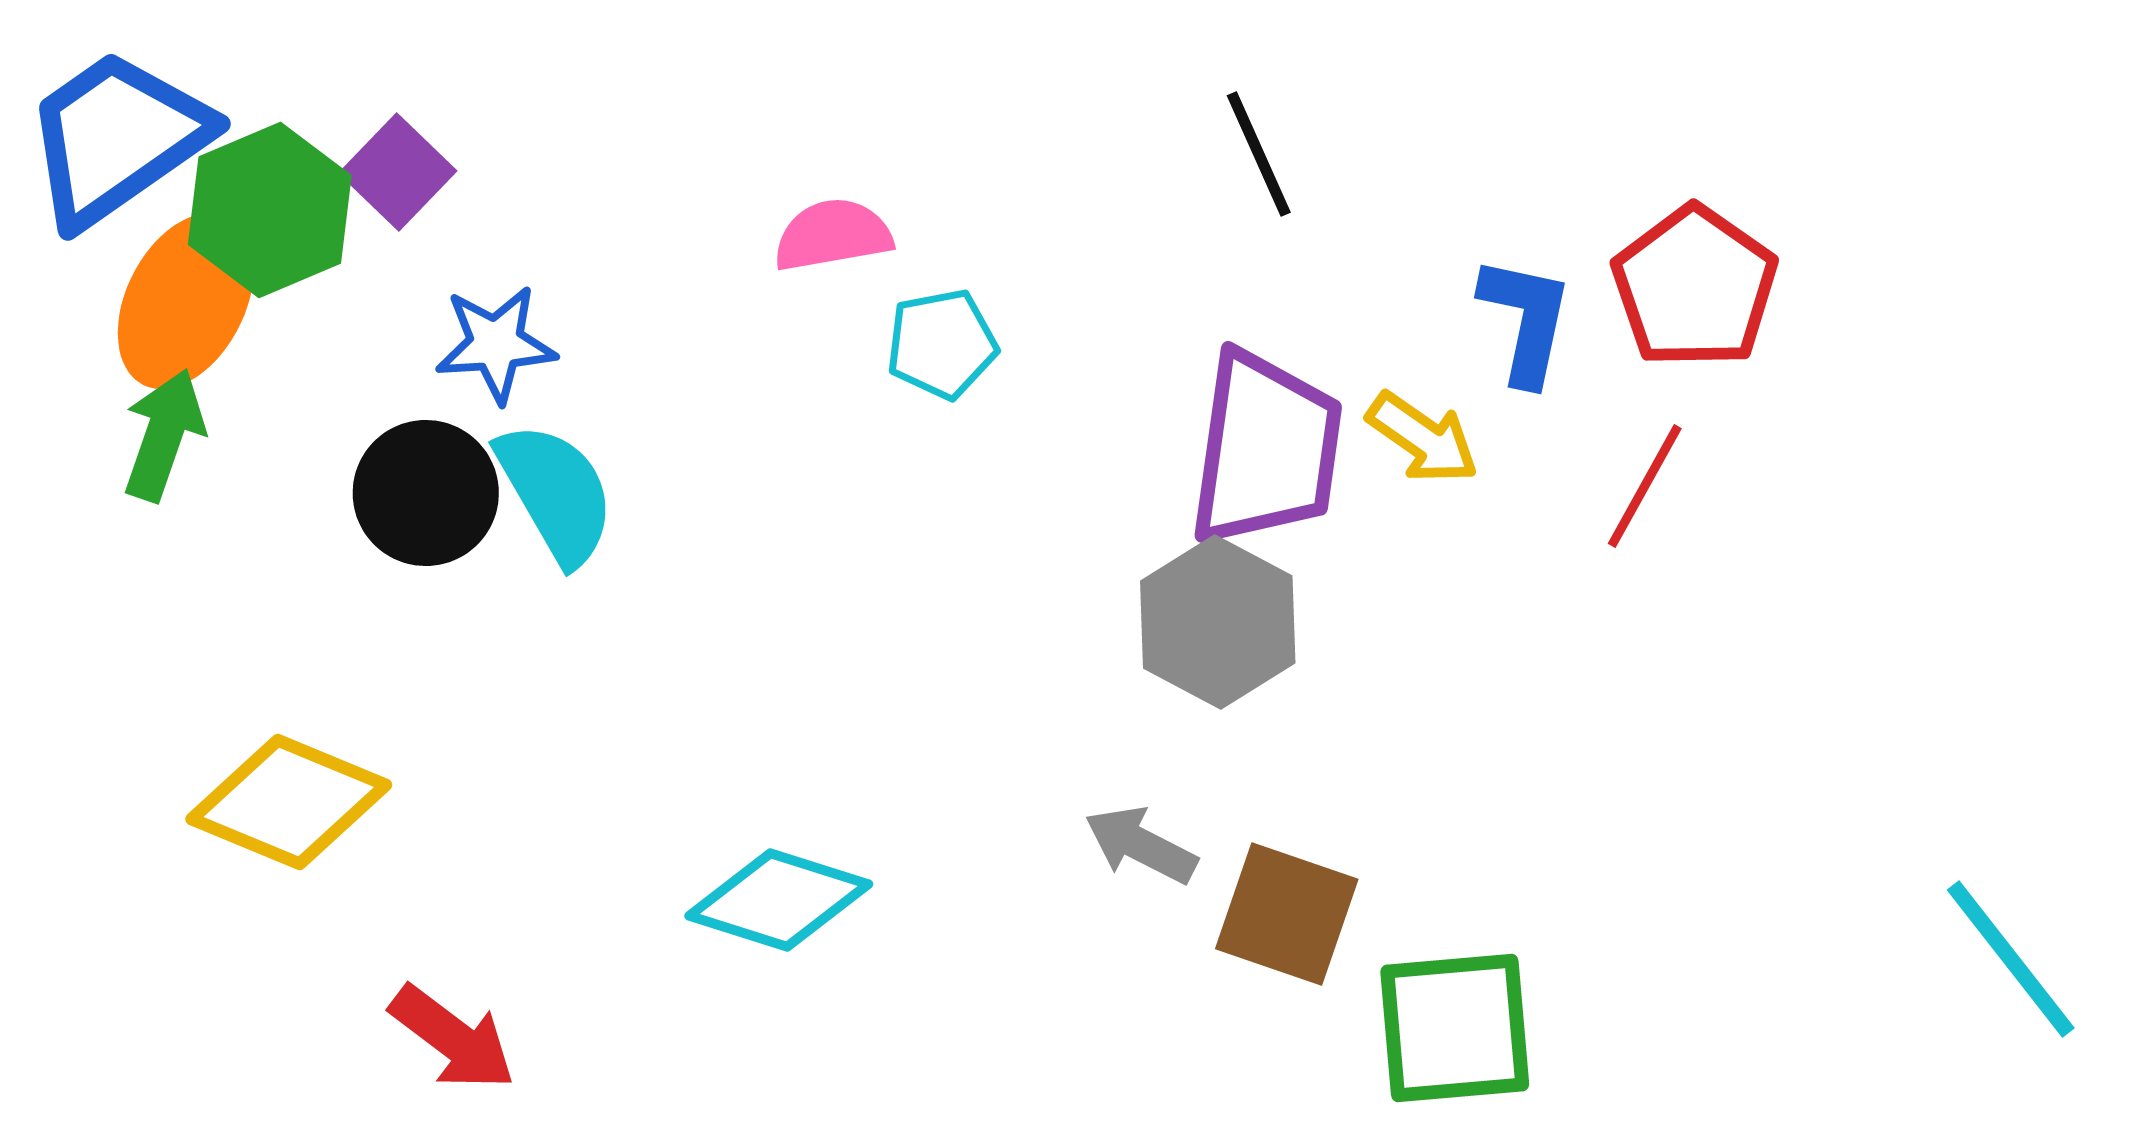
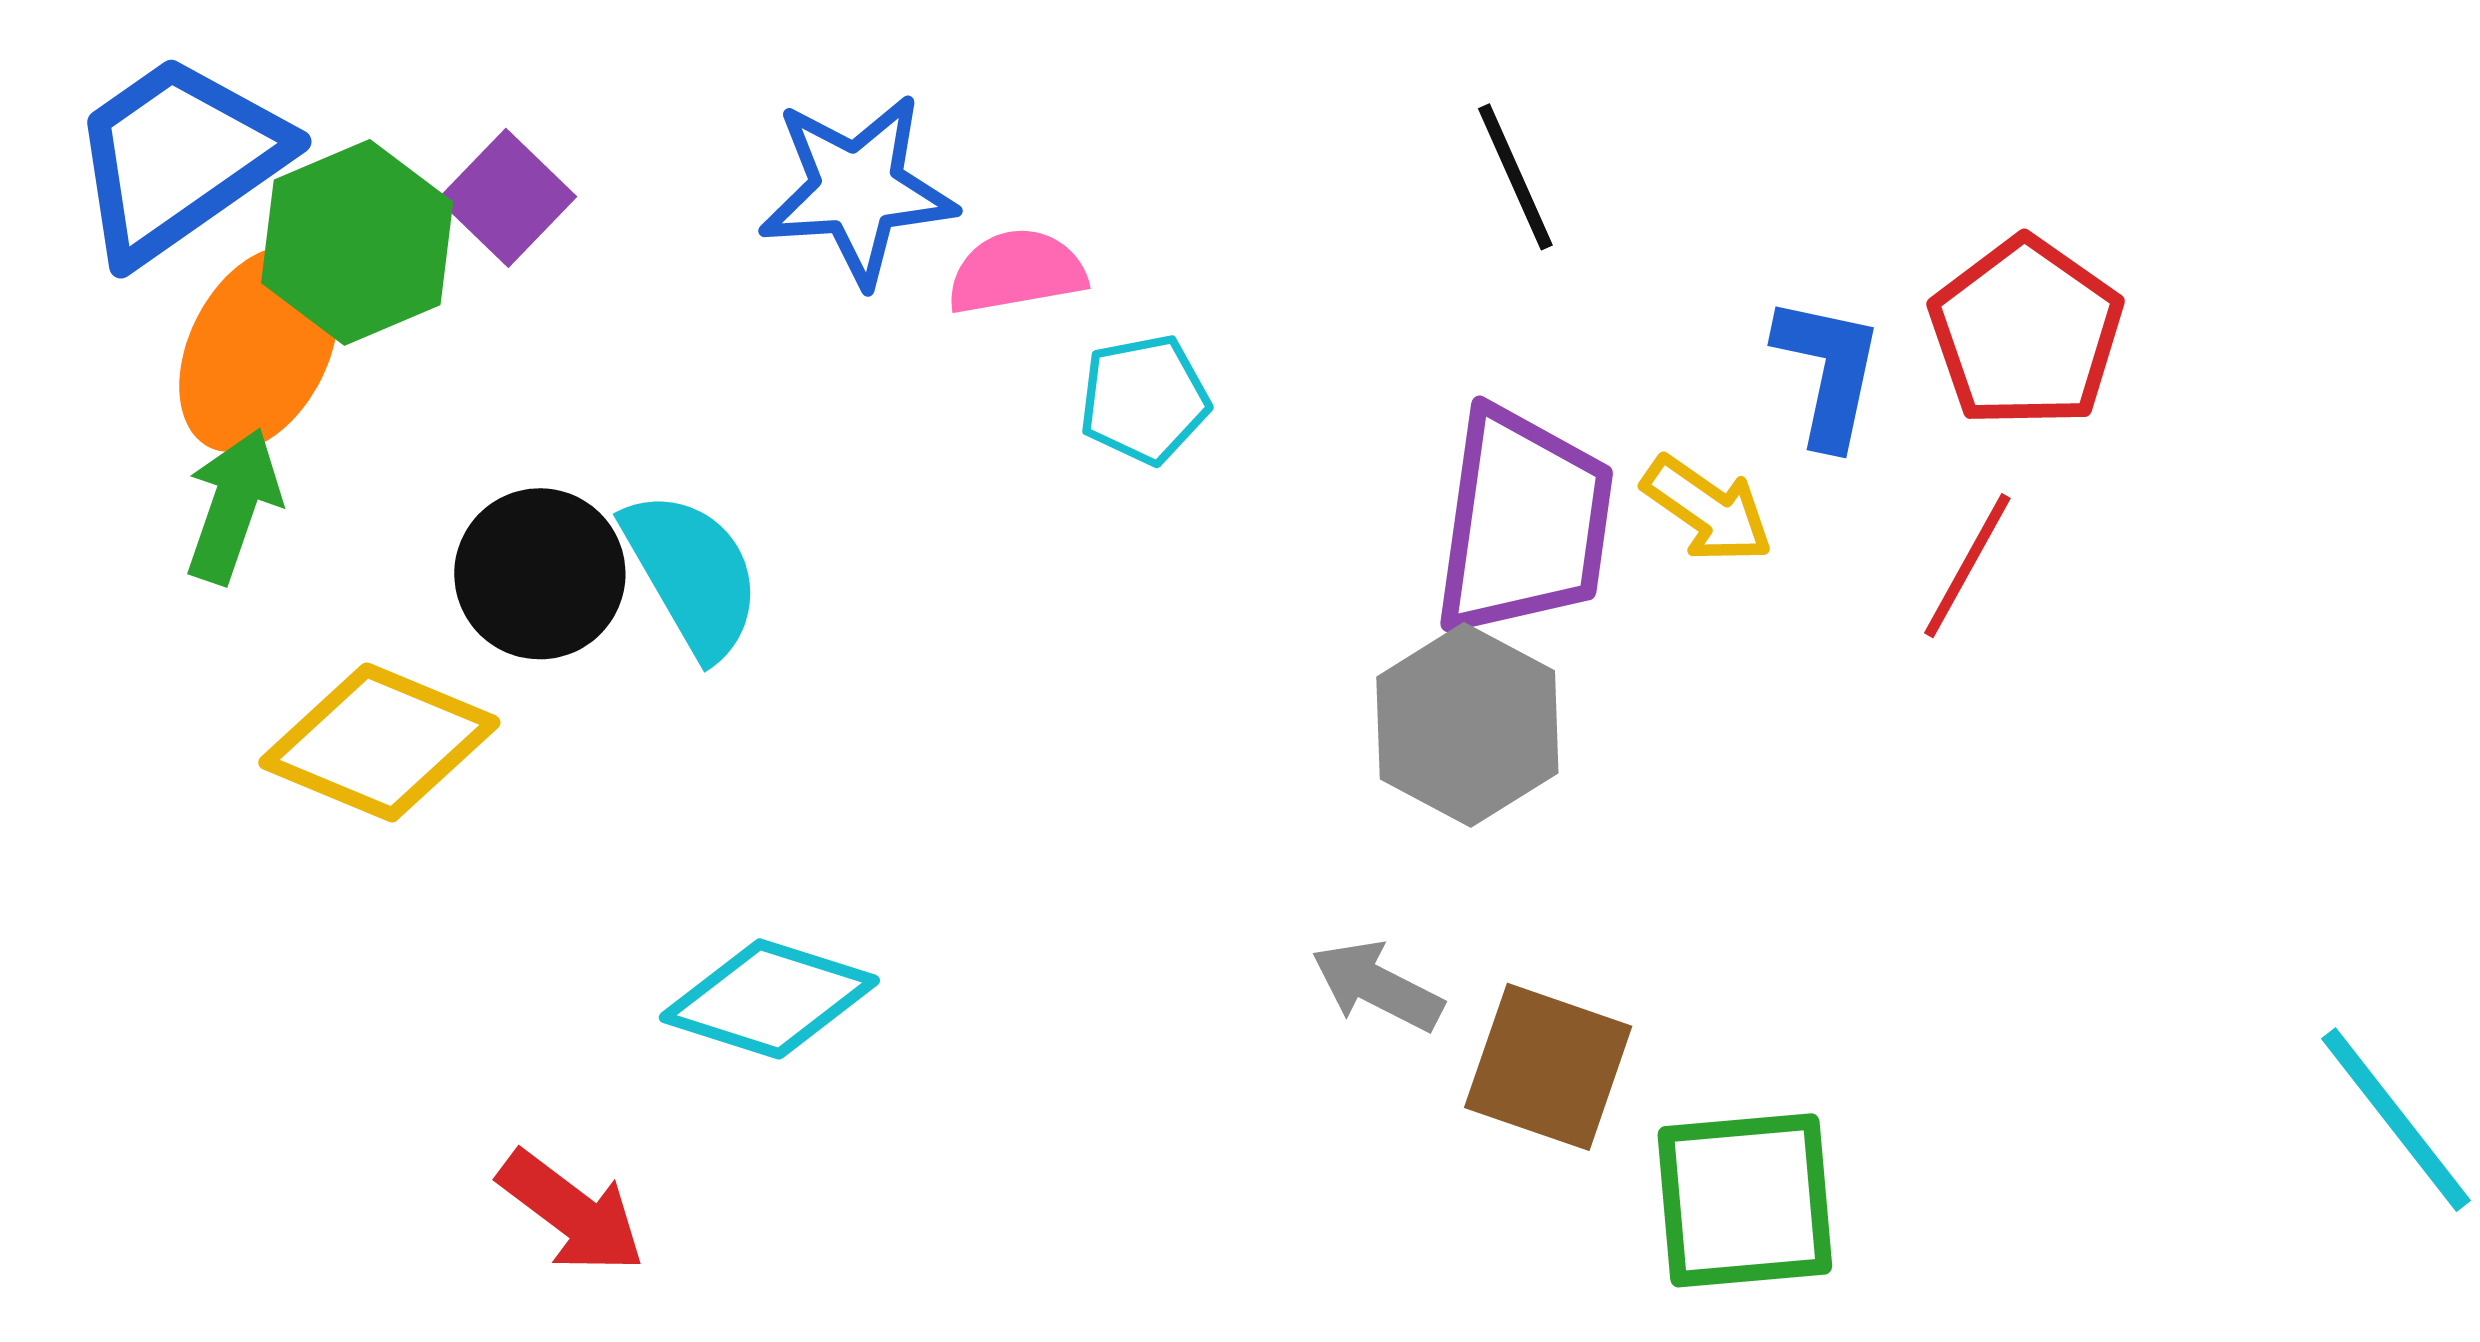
blue star: (496, 344) -> (857, 190), moved, size x1.4
yellow diamond: (289, 802) -> (379, 742), moved
cyan diamond: (779, 900) -> (769, 999), moved

